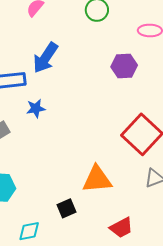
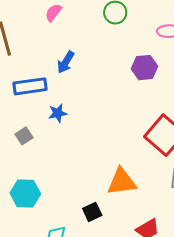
blue arrow: (45, 58) -> (66, 62), size x0.7

